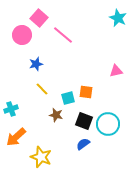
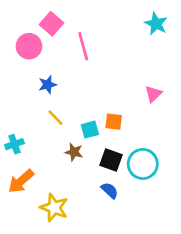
pink line: (63, 35) -> (83, 46), turned 35
pink triangle: (116, 71) -> (153, 94), turned -32
blue semicircle: (83, 144) -> (110, 190), turned 80

